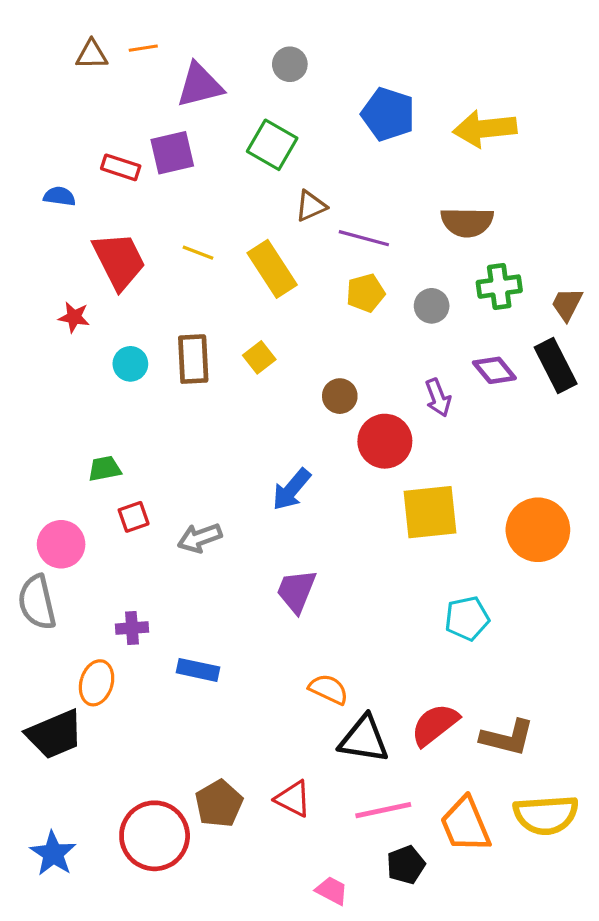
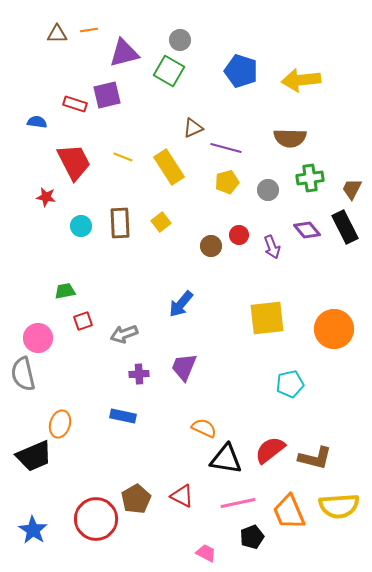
green square: (272, 145) -> (169, 71), moved
red circle: (385, 441) -> (239, 235), moved, size x0.6
purple cross: (132, 628) -> (139, 374), moved

